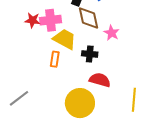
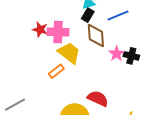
black cross: (90, 54) -> (131, 56), moved
orange rectangle: (55, 59) -> (56, 71), turned 35

